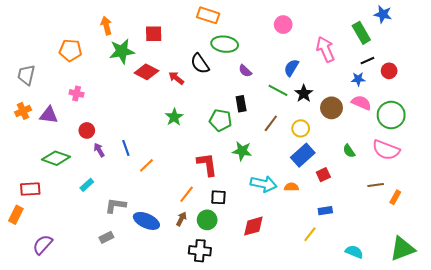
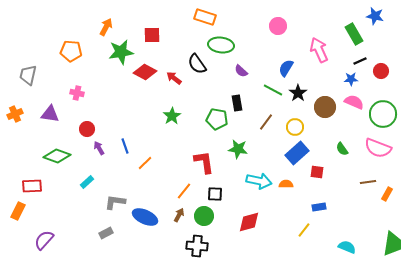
orange arrow: (106, 26) -> (106, 27), turned 42
orange cross: (23, 111) -> (15, 114), moved
red square: (323, 175) -> (317, 172), turned 32

